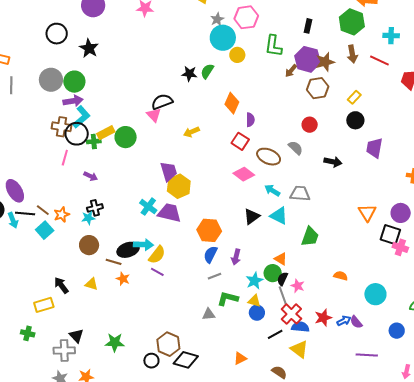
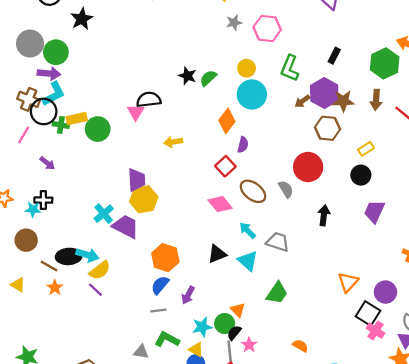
cyan circle: (223, 38) -> (252, 94), moved
red circle: (310, 125) -> (308, 167), size x1.6
black arrow: (333, 162) -> (324, 215), turned -108

